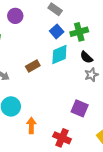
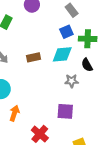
gray star: (91, 75) -> (72, 81), moved
purple square: (80, 108) -> (65, 111), turned -36

